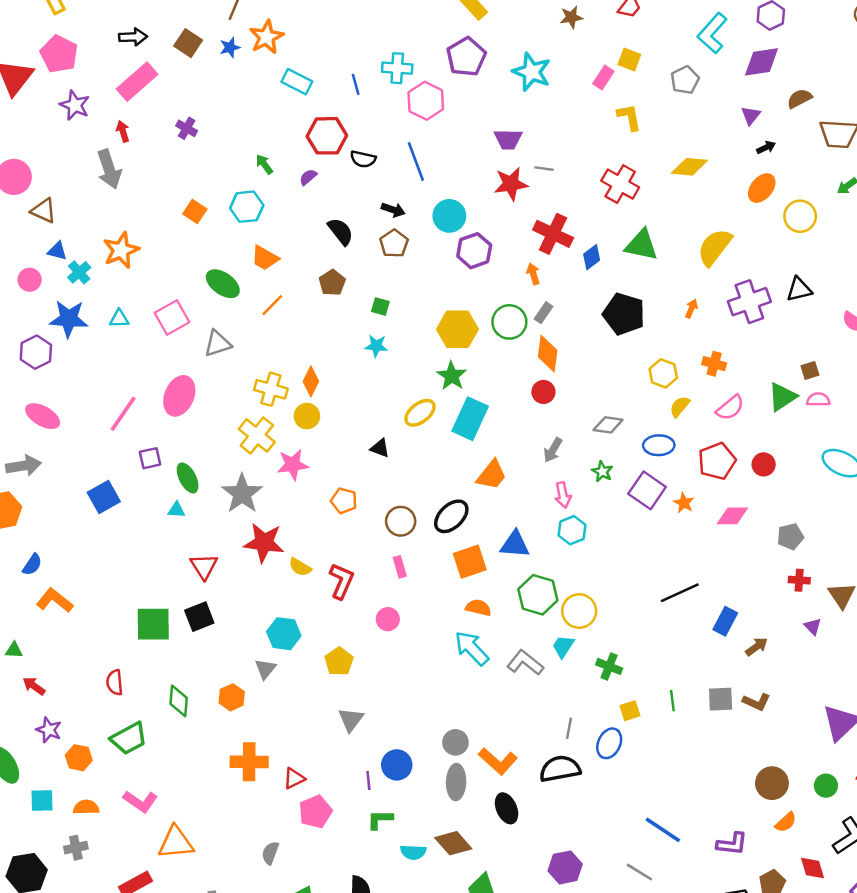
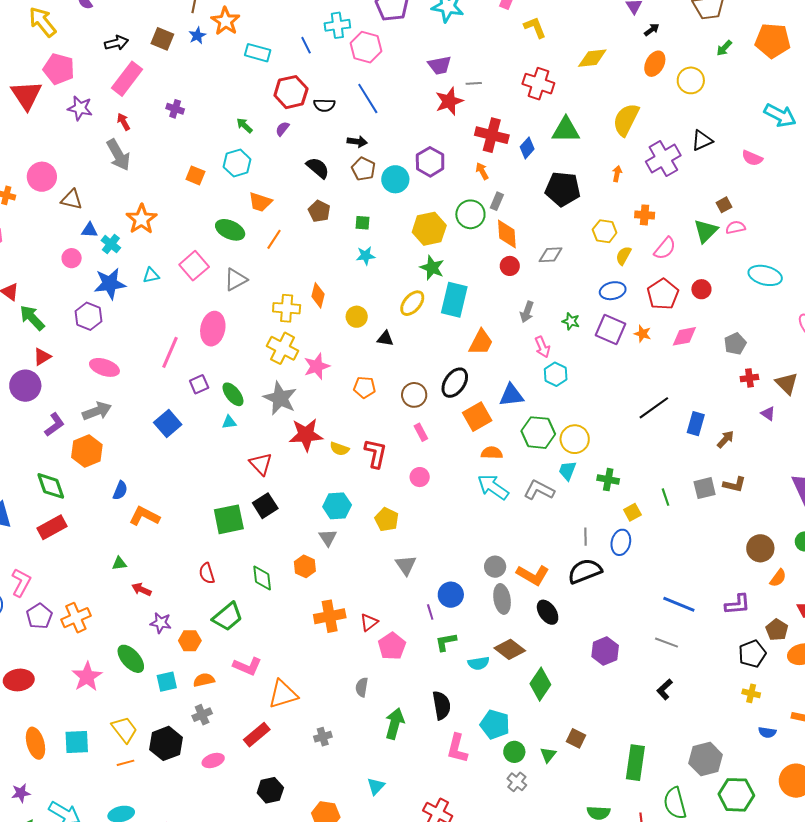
cyan circle: (449, 216) -> (395, 179), moved
yellow circle: (307, 416) -> (357, 317), moved
gray diamond: (608, 425) -> (551, 255), moved

